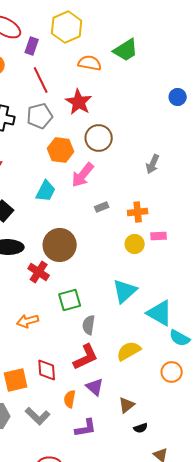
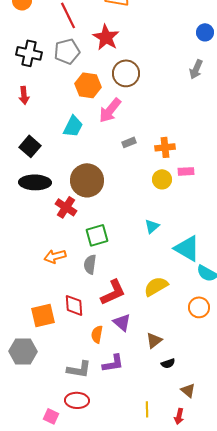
gray arrow: (153, 164) -> (196, 69), moved
cyan triangle: (125, 291) -> (152, 226), size x0.6
gray semicircle: (89, 325) -> (90, 264), moved
gray L-shape: (38, 416) -> (79, 369), moved, turned -35

